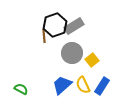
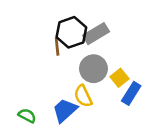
blue trapezoid: (62, 85) -> (65, 110), moved
yellow semicircle: (83, 85) -> (83, 96), moved
blue rectangle: (102, 86) -> (131, 93), moved

